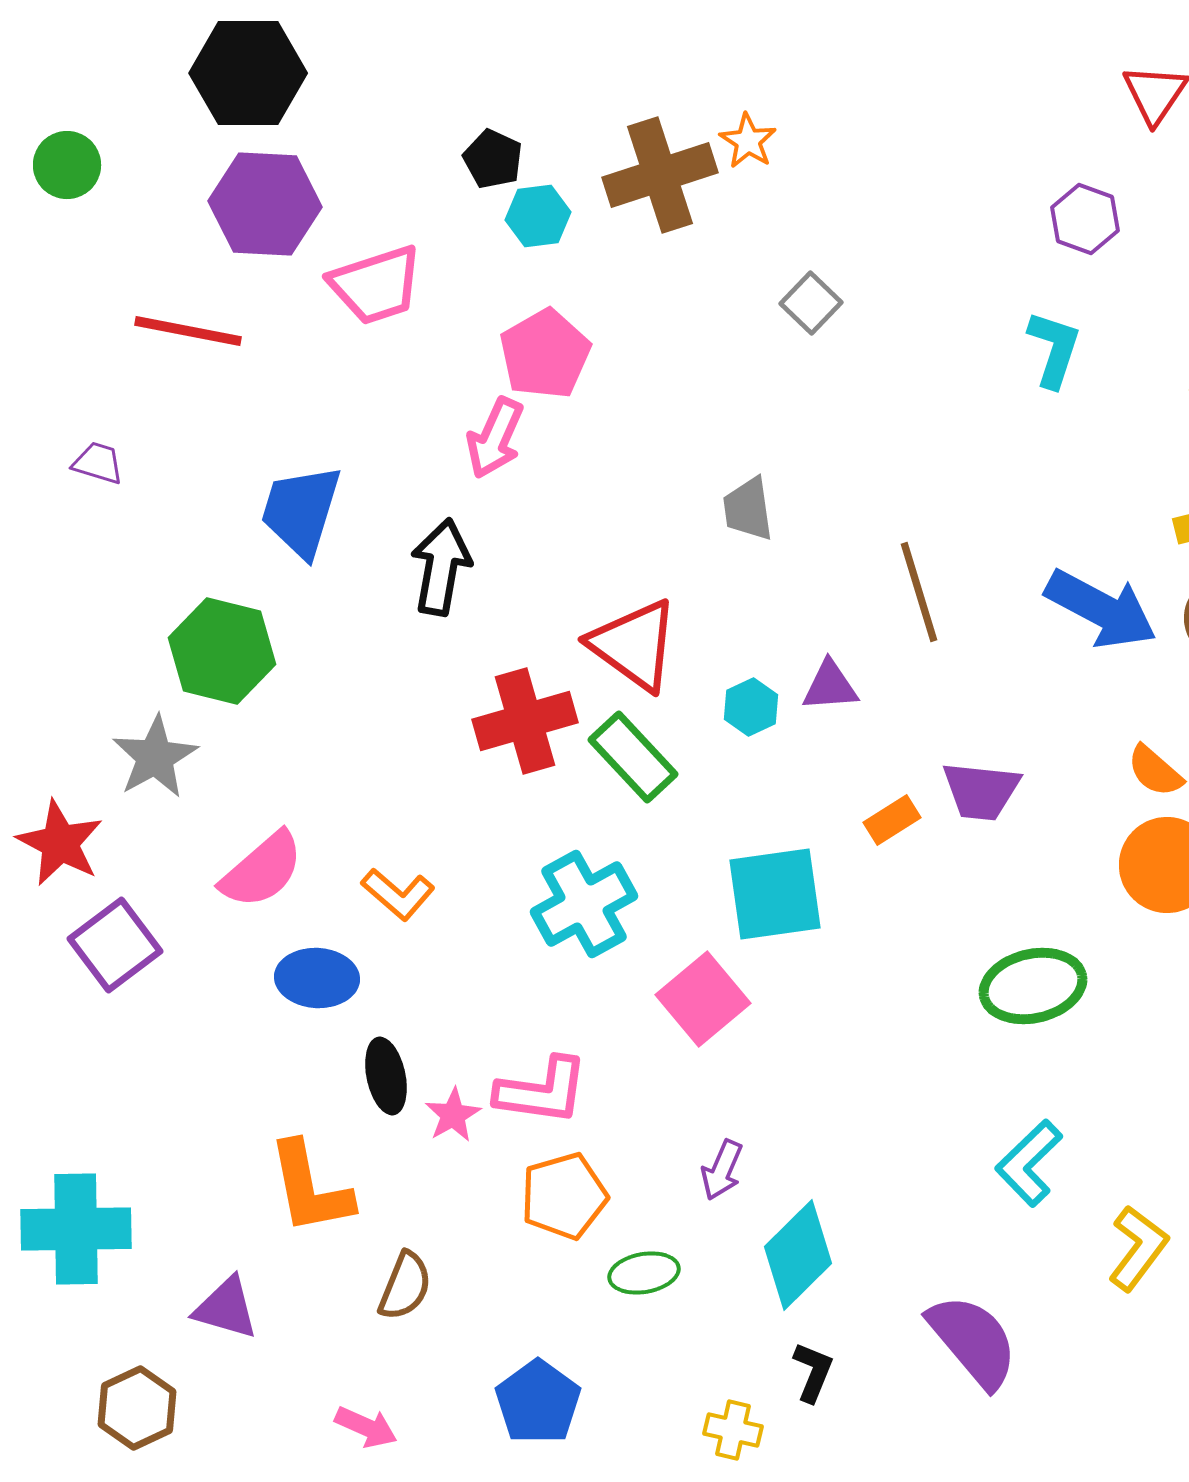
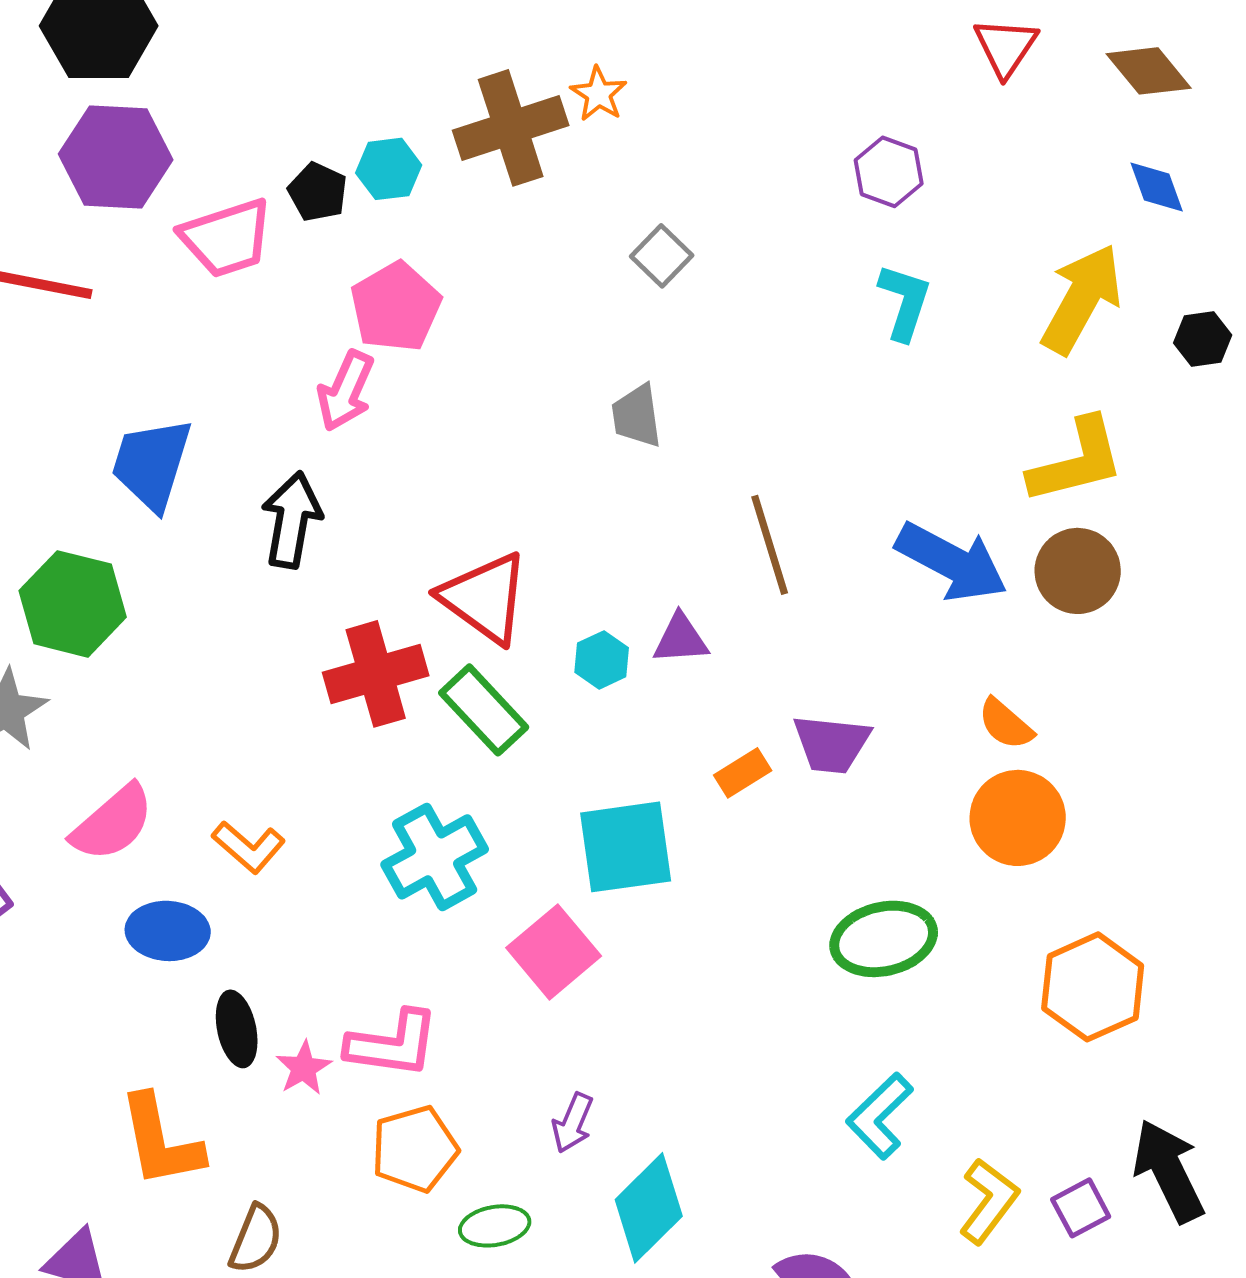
black pentagon: (493, 159) -> (318, 192), moved
purple hexagon: (1085, 219) -> (889, 172), moved
gray trapezoid: (748, 509) -> (637, 416), moved

